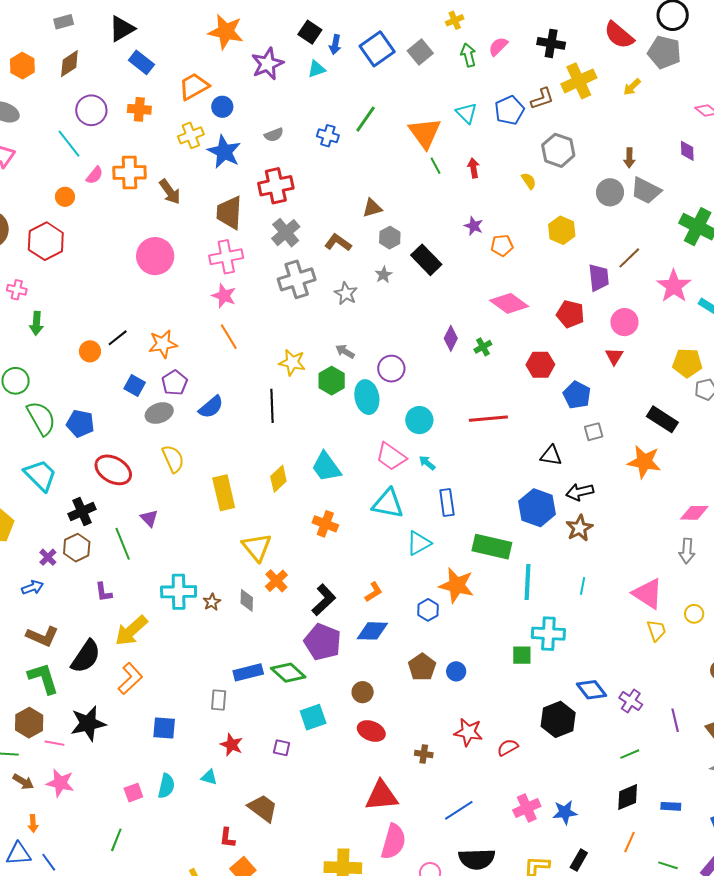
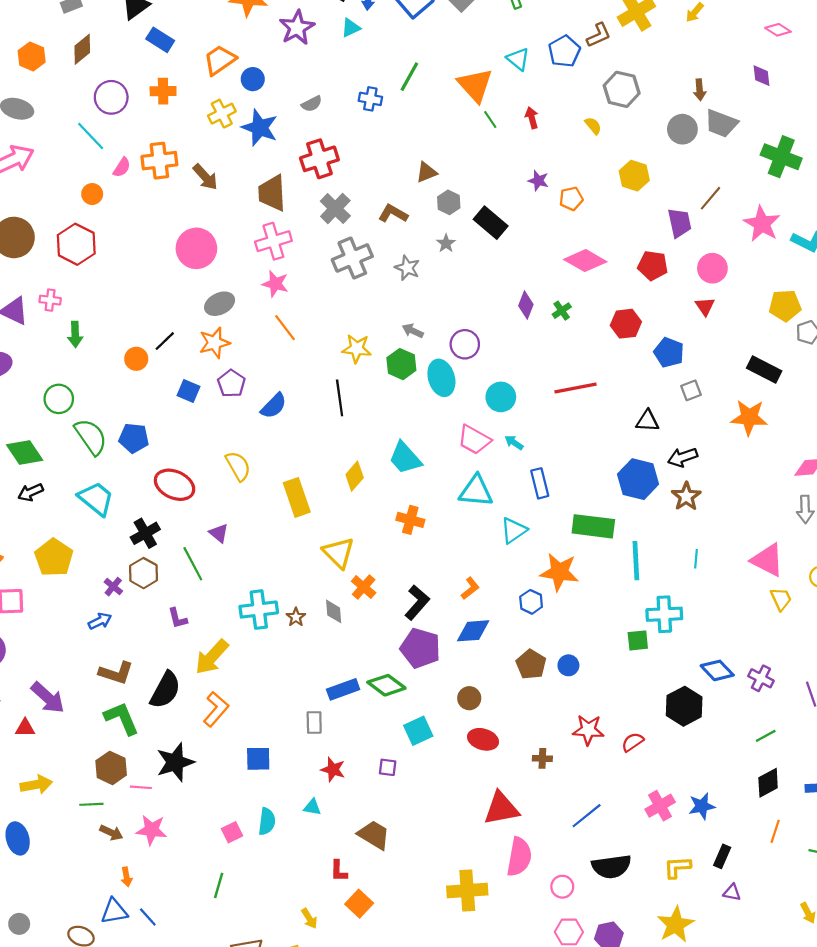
gray ellipse: (159, 413) -> (220, 304), moved

